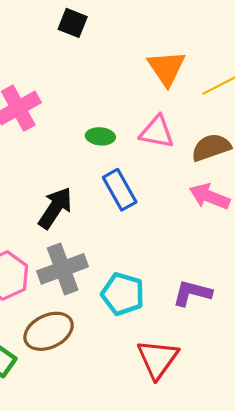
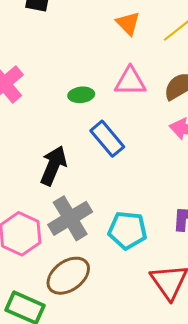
orange triangle: (166, 68) -> (128, 23), size x0.7

